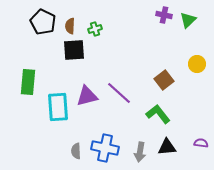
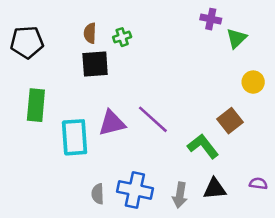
green triangle: (188, 20) -> (236, 38), moved
black pentagon: (43, 22) -> (27, 42), moved, turned -30
brown square: (164, 80) -> (230, 121), moved

